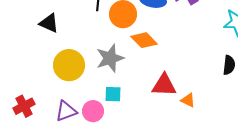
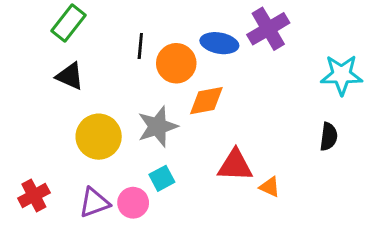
orange diamond: (144, 40) -> (206, 101), turned -56
cyan square: (113, 94) -> (162, 178), turned -30

